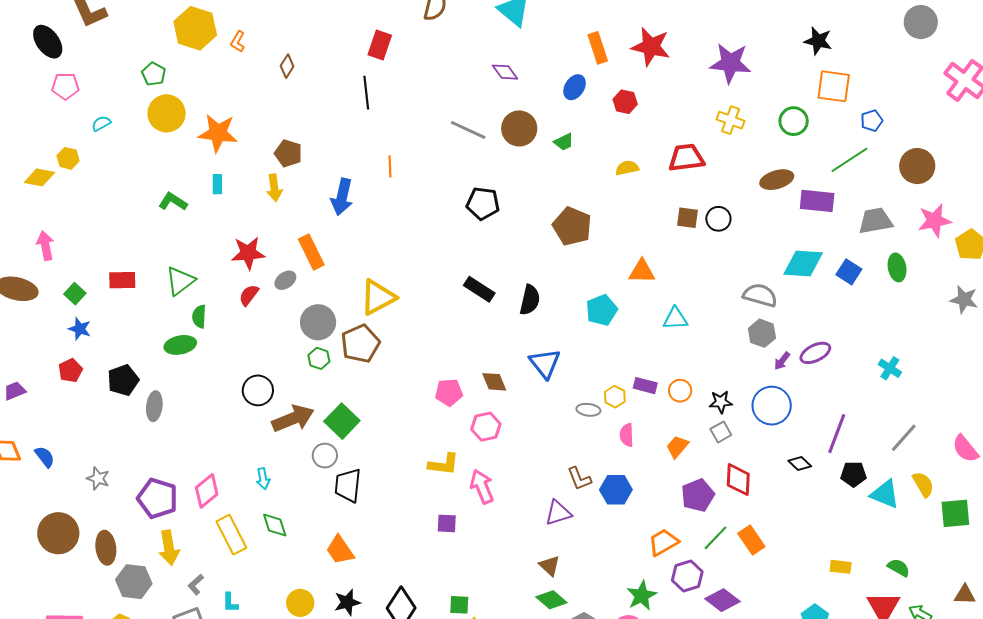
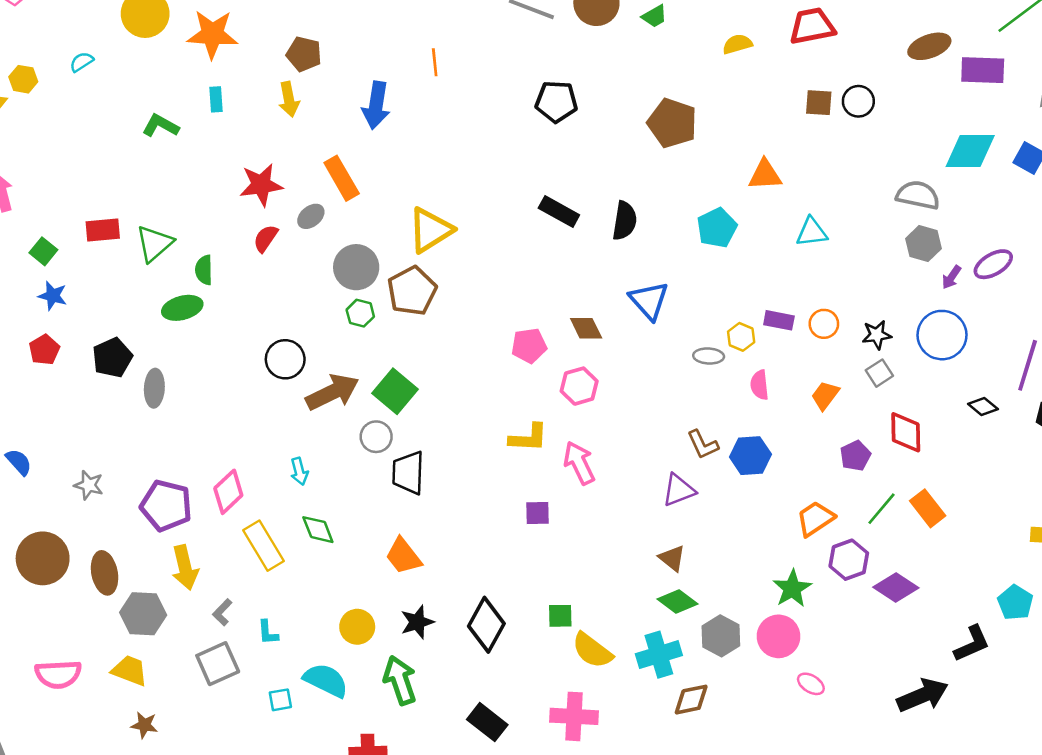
cyan semicircle: (101, 123) -> (82, 62), moved
green triangle: (180, 281) -> (154, 244), moved
purple pentagon: (698, 495) -> (855, 456), size x0.7

